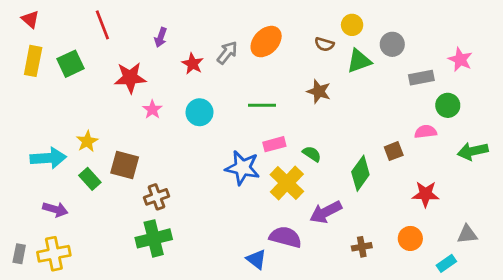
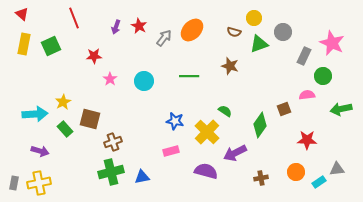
pink star: (460, 60) -> (332, 43), size x1.4
red star: (193, 64) -> (139, 26), moved
red star: (130, 78) -> (94, 56), size x0.7
gray rectangle: (421, 78) -> (304, 56), turned -54
pink rectangle: (274, 144) -> (171, 151), moved
blue star: (242, 168) -> (175, 121), size x0.7
blue triangle: (256, 259) -> (142, 177), moved, turned -49
cyan rectangle: (446, 263) -> (319, 182), moved

